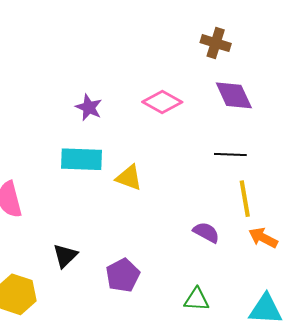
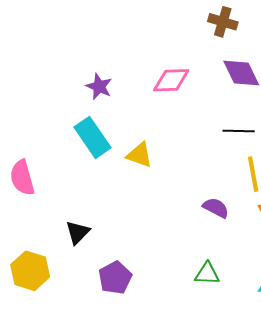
pink diamond: (162, 102) -> (171, 80), turned -30
cyan rectangle: (82, 159) -> (93, 137), turned 54
purple pentagon: (123, 275) -> (115, 278), moved

